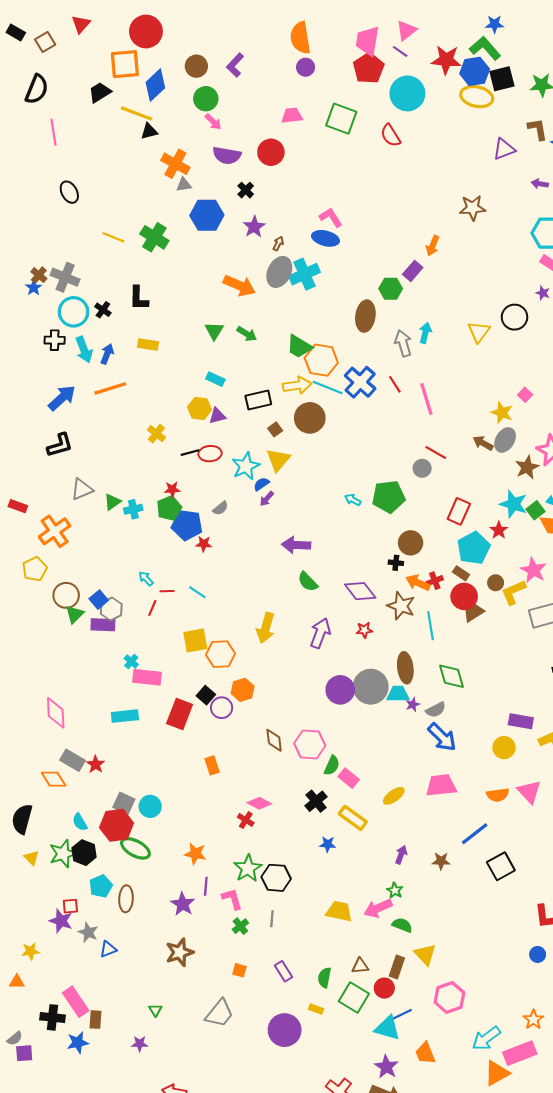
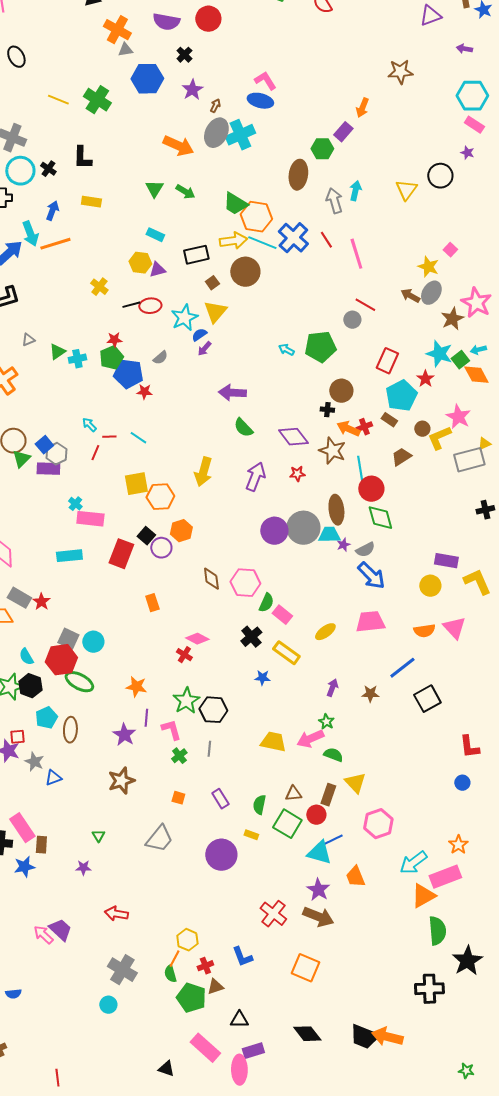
cyan arrow: (84, 350) -> (30, 234), moved
gray triangle: (82, 489) -> (28, 340), size x0.6
red circle: (464, 596) -> (371, 489), moved

